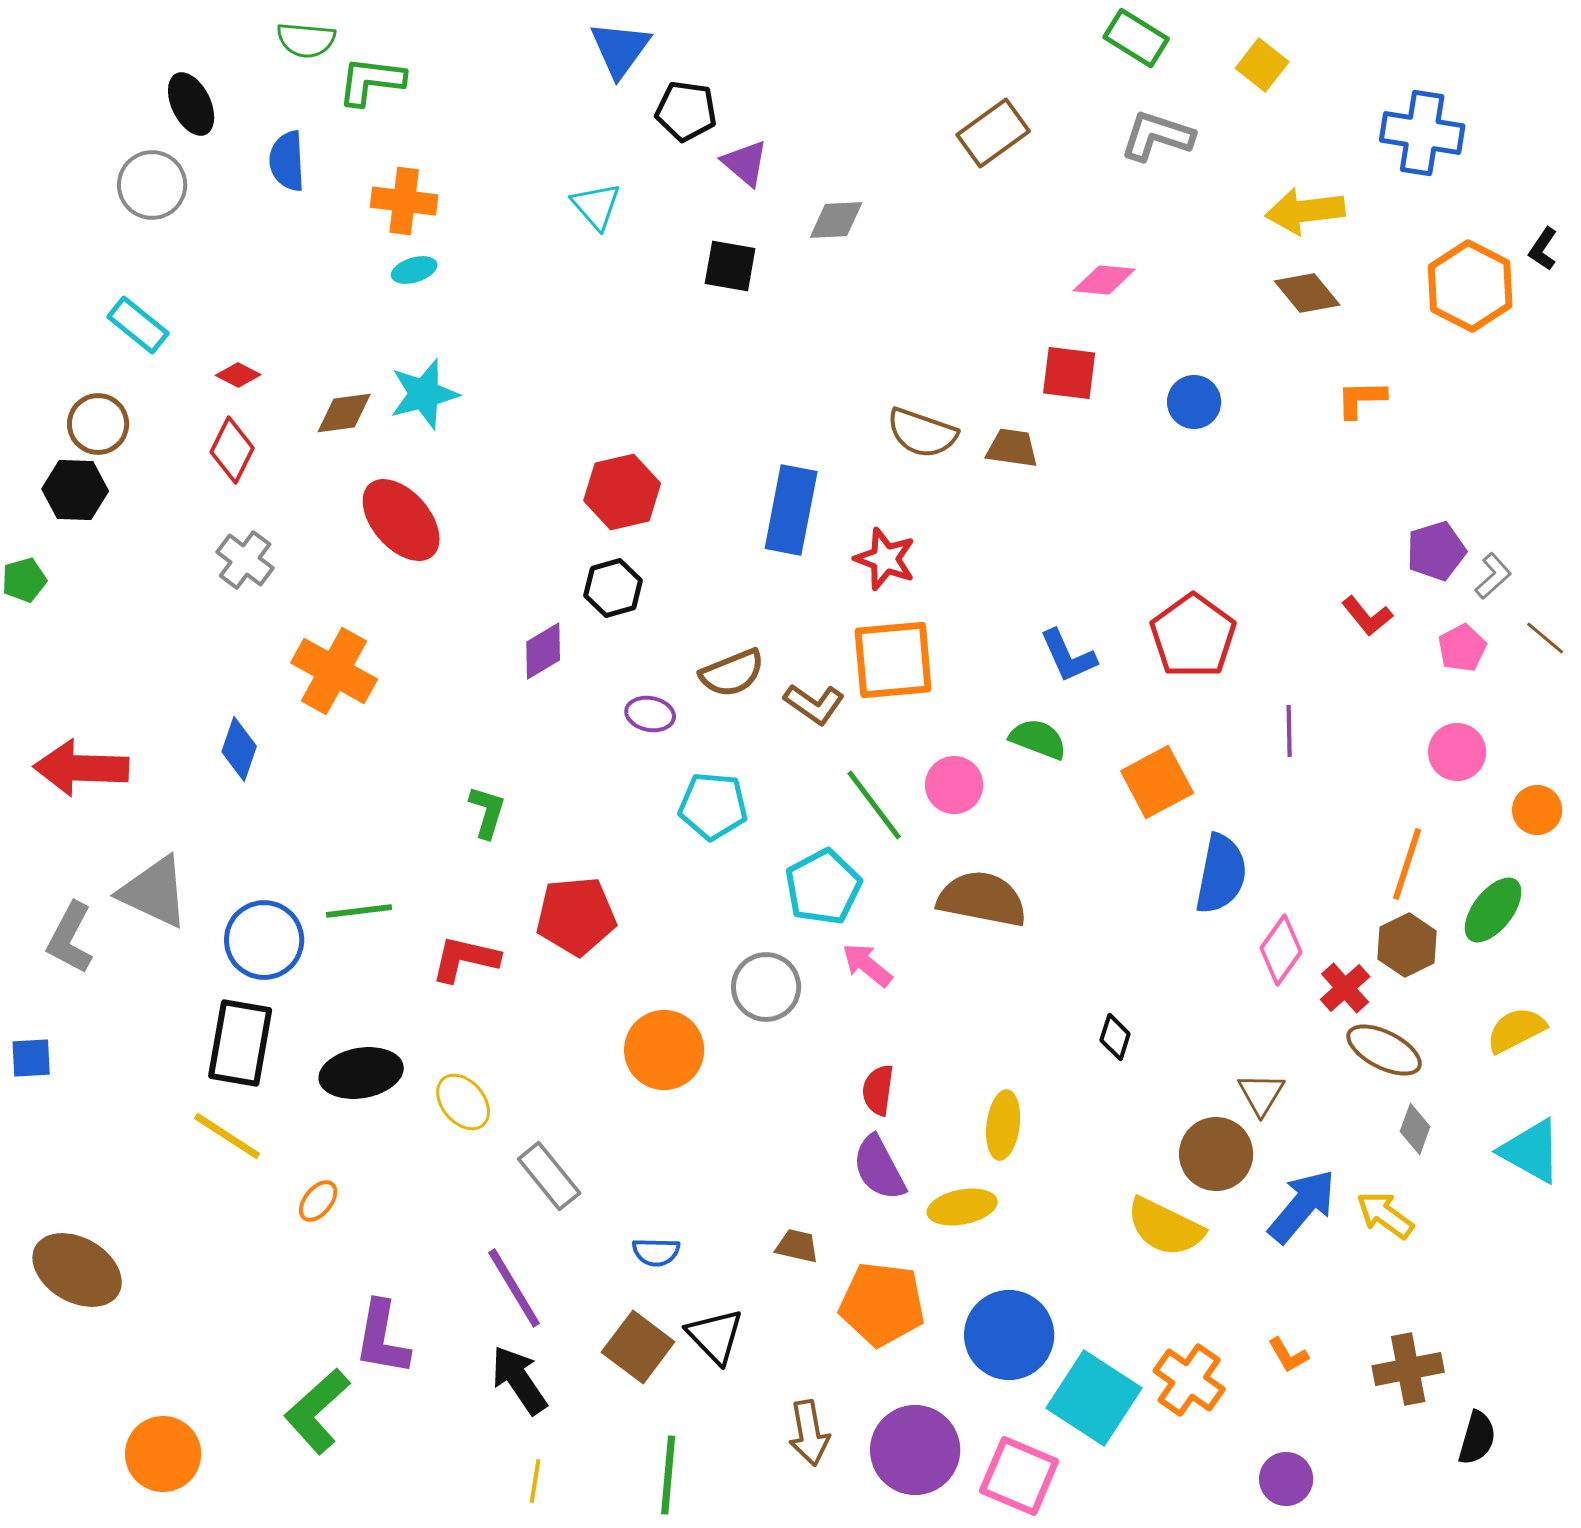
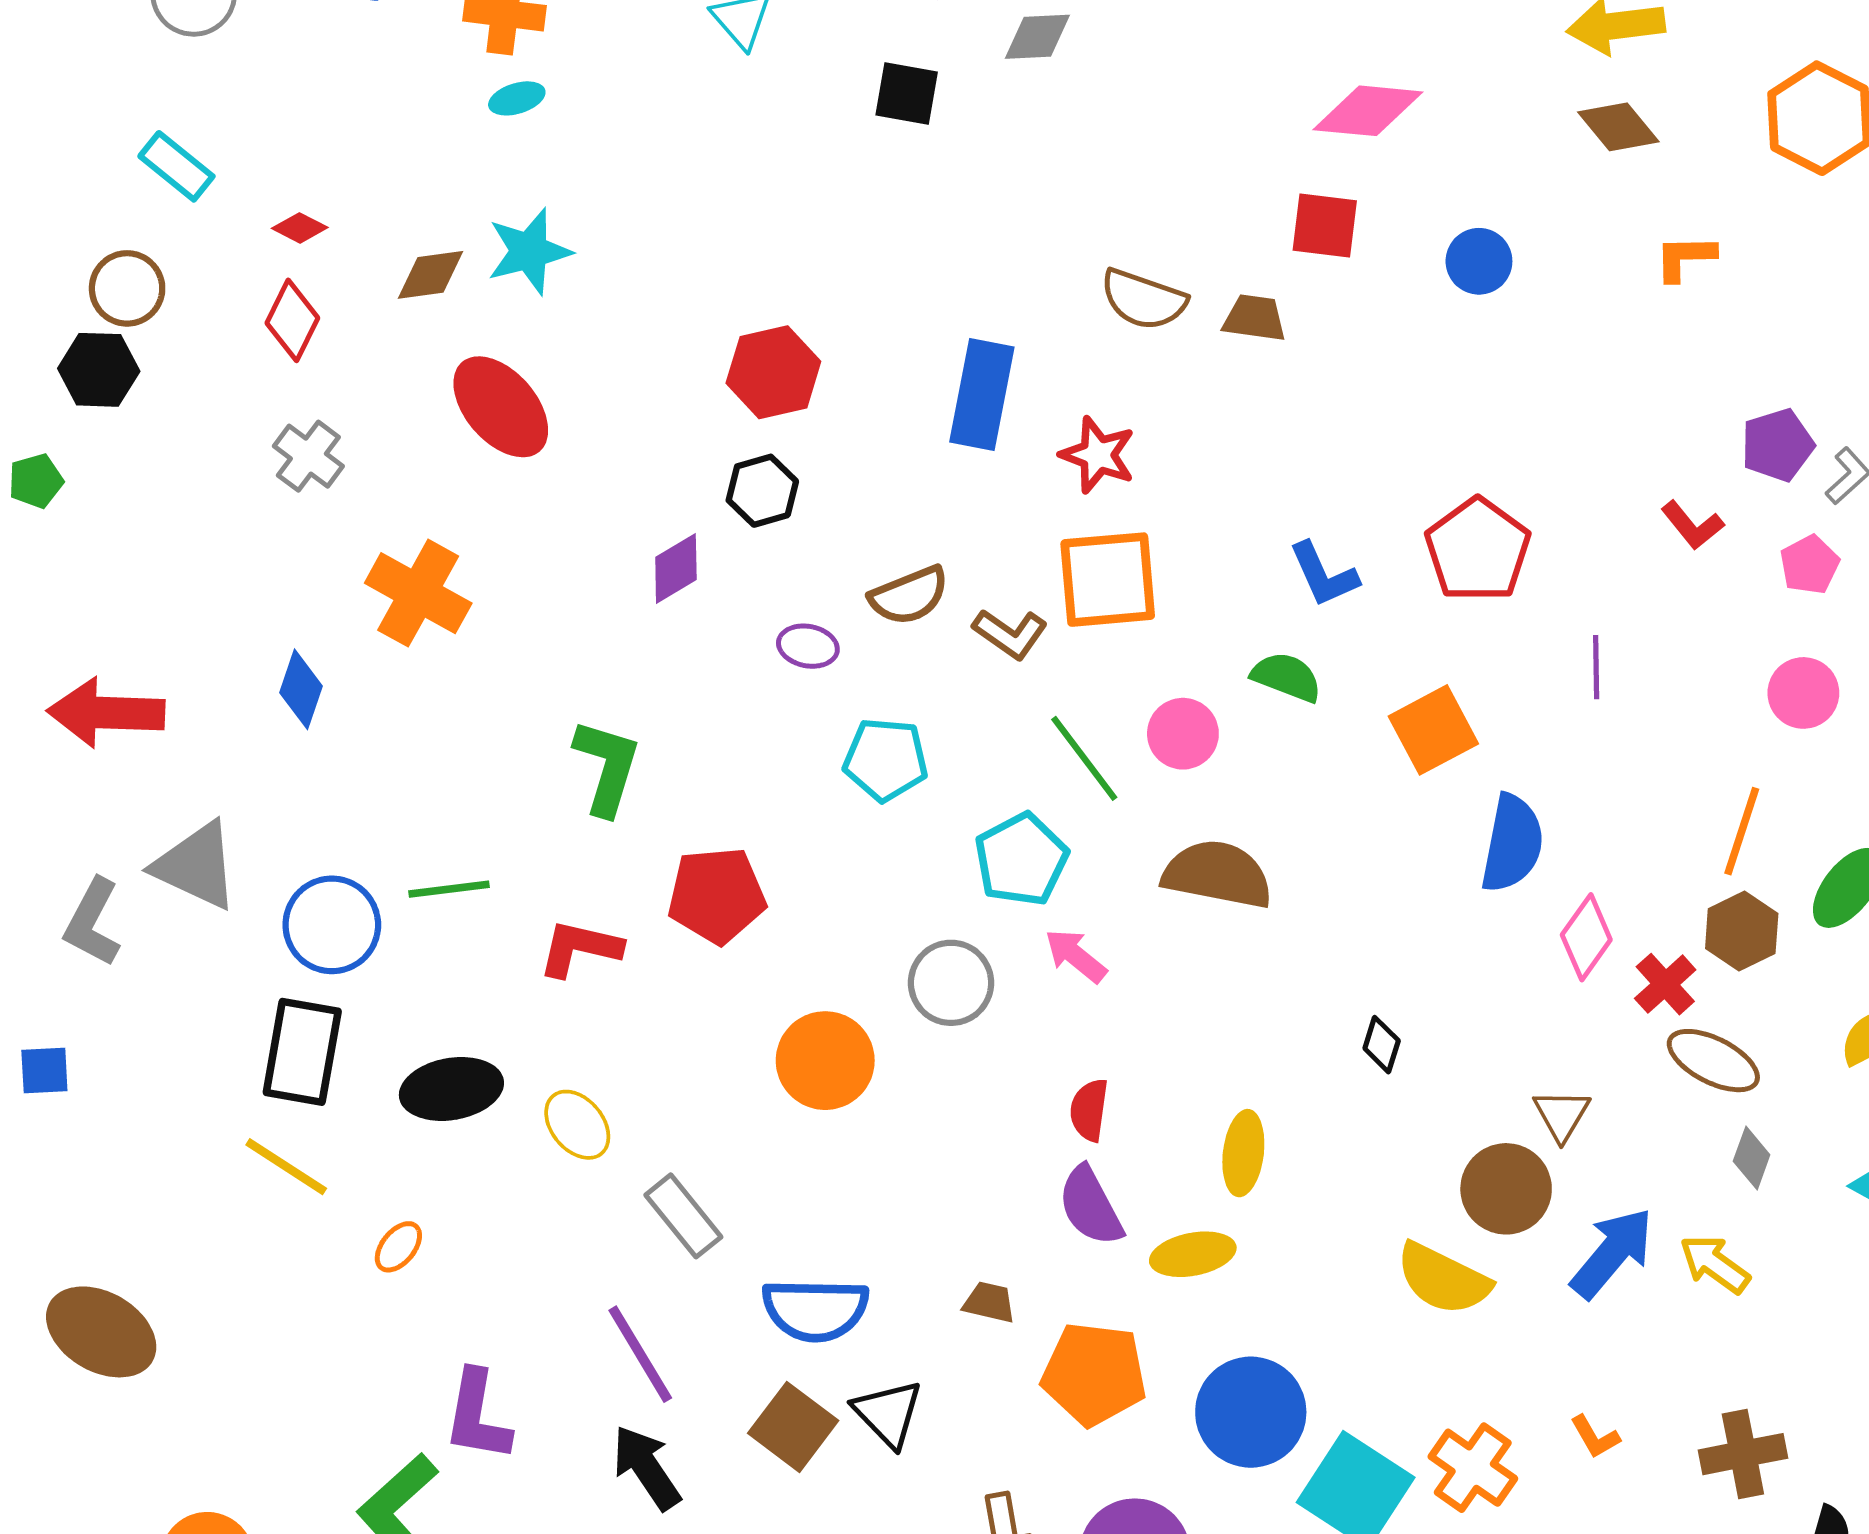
pink diamond: (1104, 280) -> (1368, 111), size x1.4
green L-shape: (487, 812) -> (607, 767), size x1.5
blue semicircle: (656, 1252) -> (815, 1310), size x1.8

